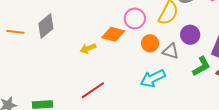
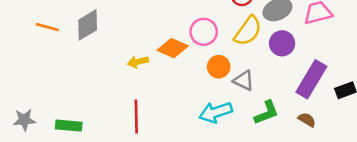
purple circle: (190, 35) -> (282, 43), moved
green L-shape: (201, 66) -> (266, 113), moved
red line: (93, 90) -> (136, 116), turned -65

